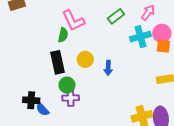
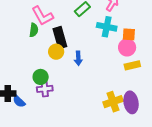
pink circle: (162, 33) -> (127, 47), moved
cyan cross: (140, 37) -> (107, 27), turned 30
black rectangle: (57, 62) -> (60, 38), moved

